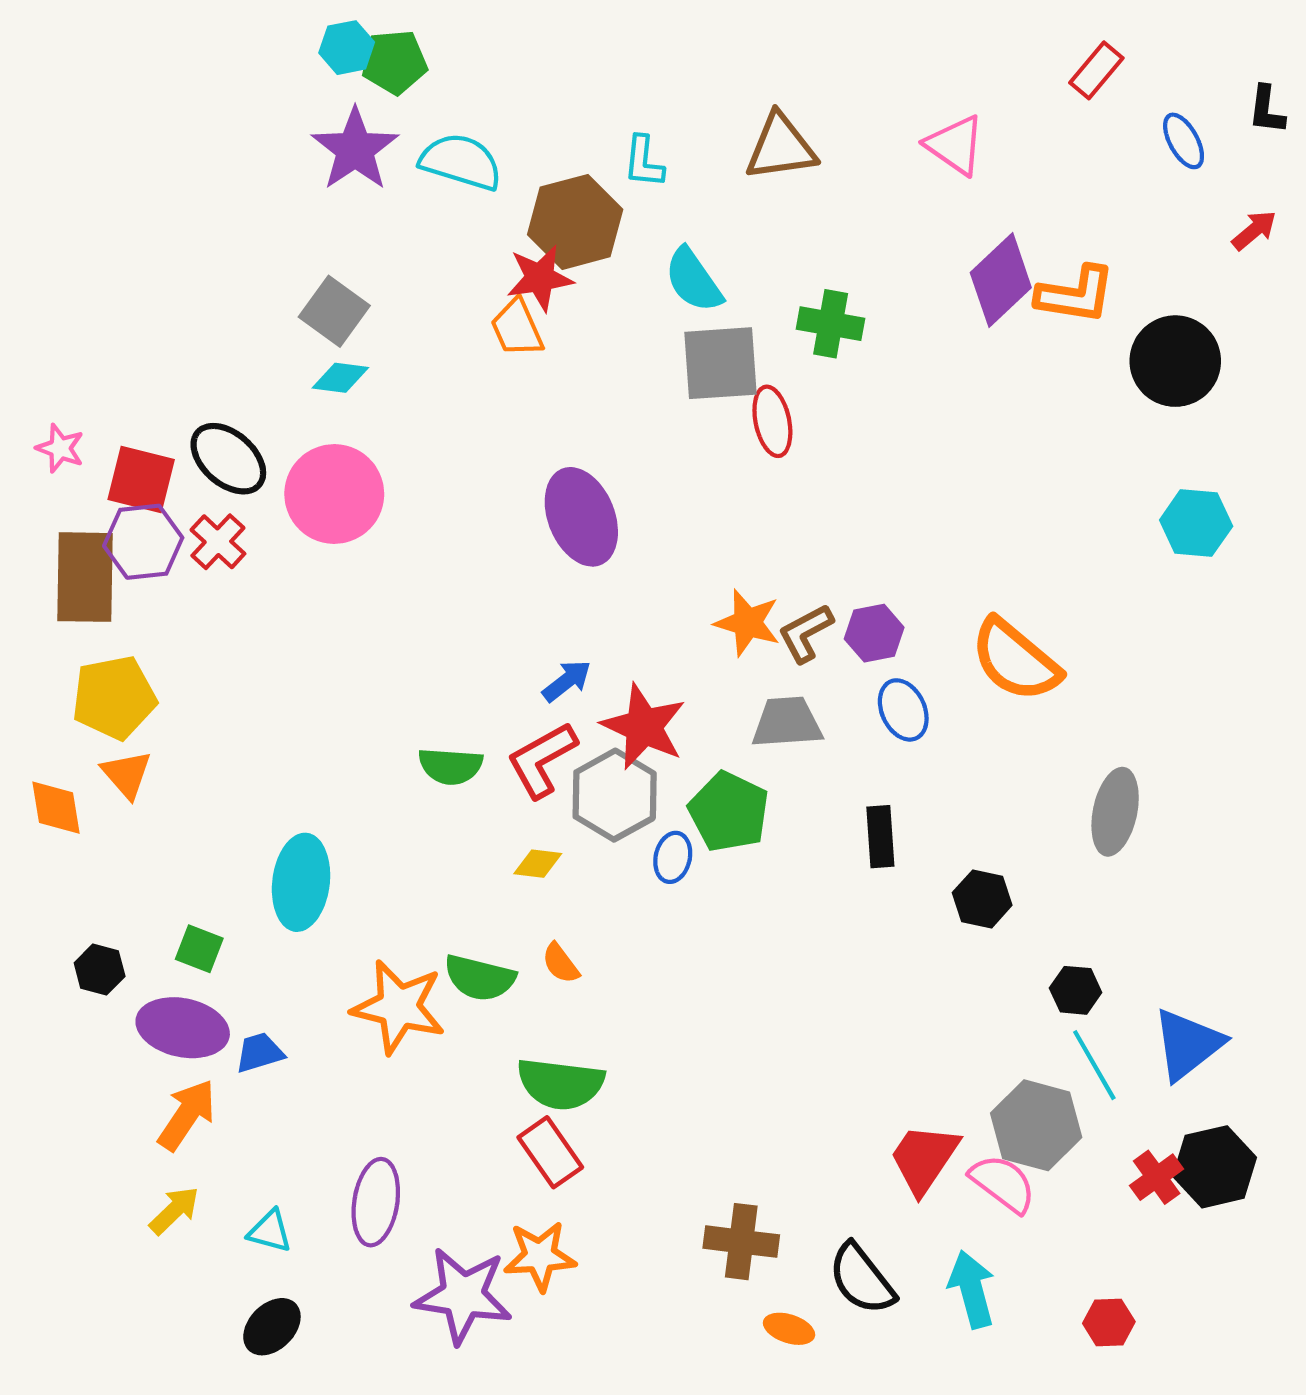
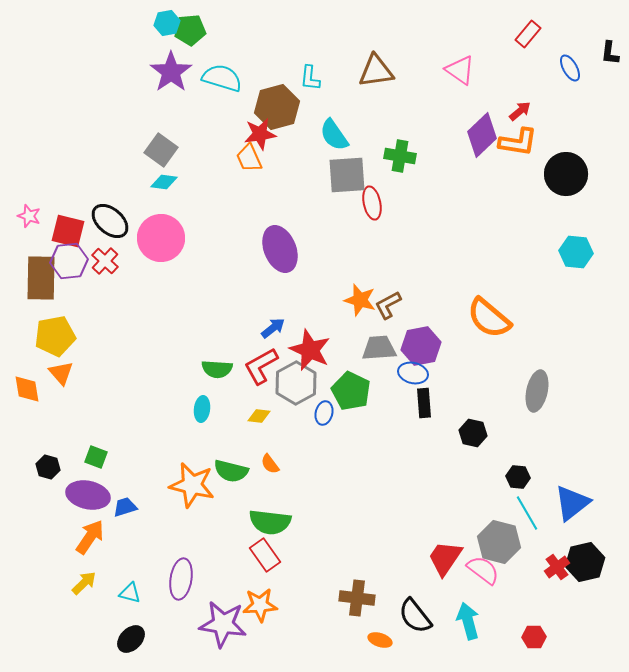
red arrow: (1254, 230) -> (520, 111), moved
purple hexagon: (874, 633) -> (421, 346), moved, size x1.4
blue ellipse: (903, 710) -> (413, 373), moved, turned -52
cyan ellipse: (301, 882) -> (202, 409), moved, size x0.6

